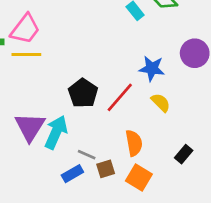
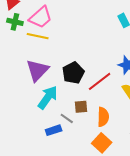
purple triangle: (30, 127) -> (37, 70), moved
brown square: (106, 169) -> (81, 107), moved

